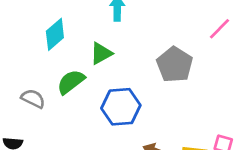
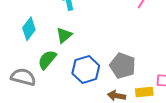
gray pentagon: (175, 65) -> (123, 66), moved
gray semicircle: (33, 99) -> (23, 77), size x1.4

